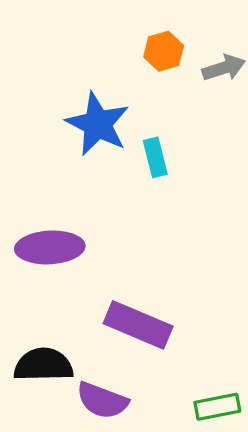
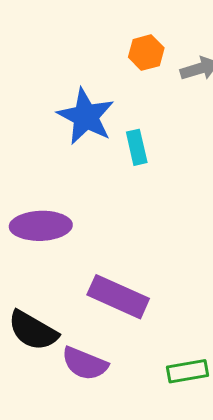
black semicircle: (43, 365) -> (33, 331), turned -150

